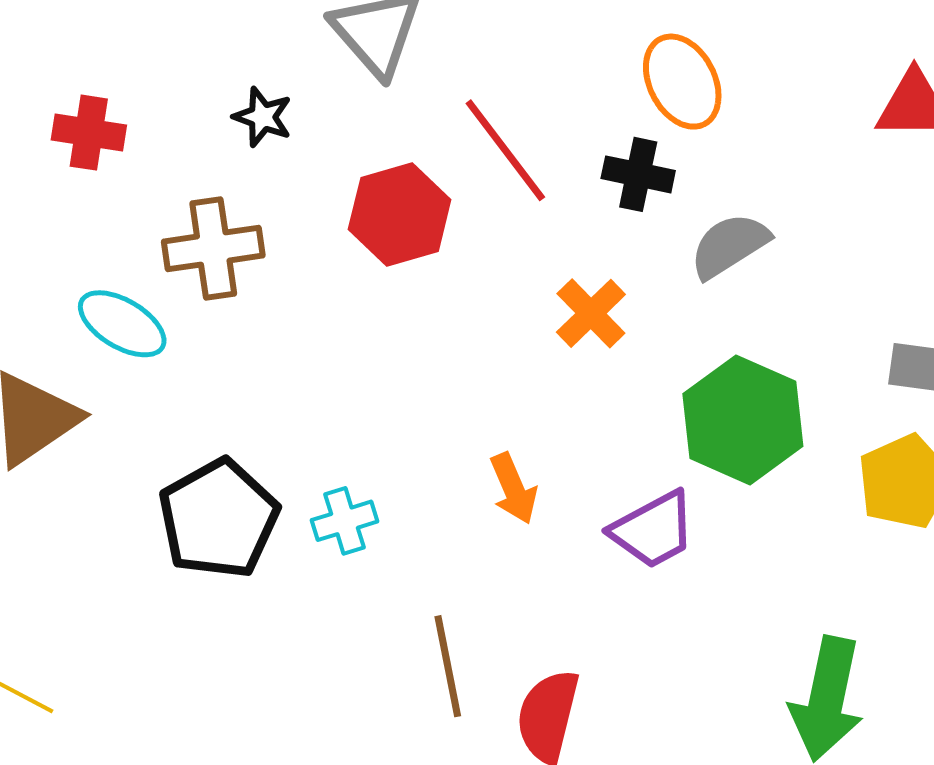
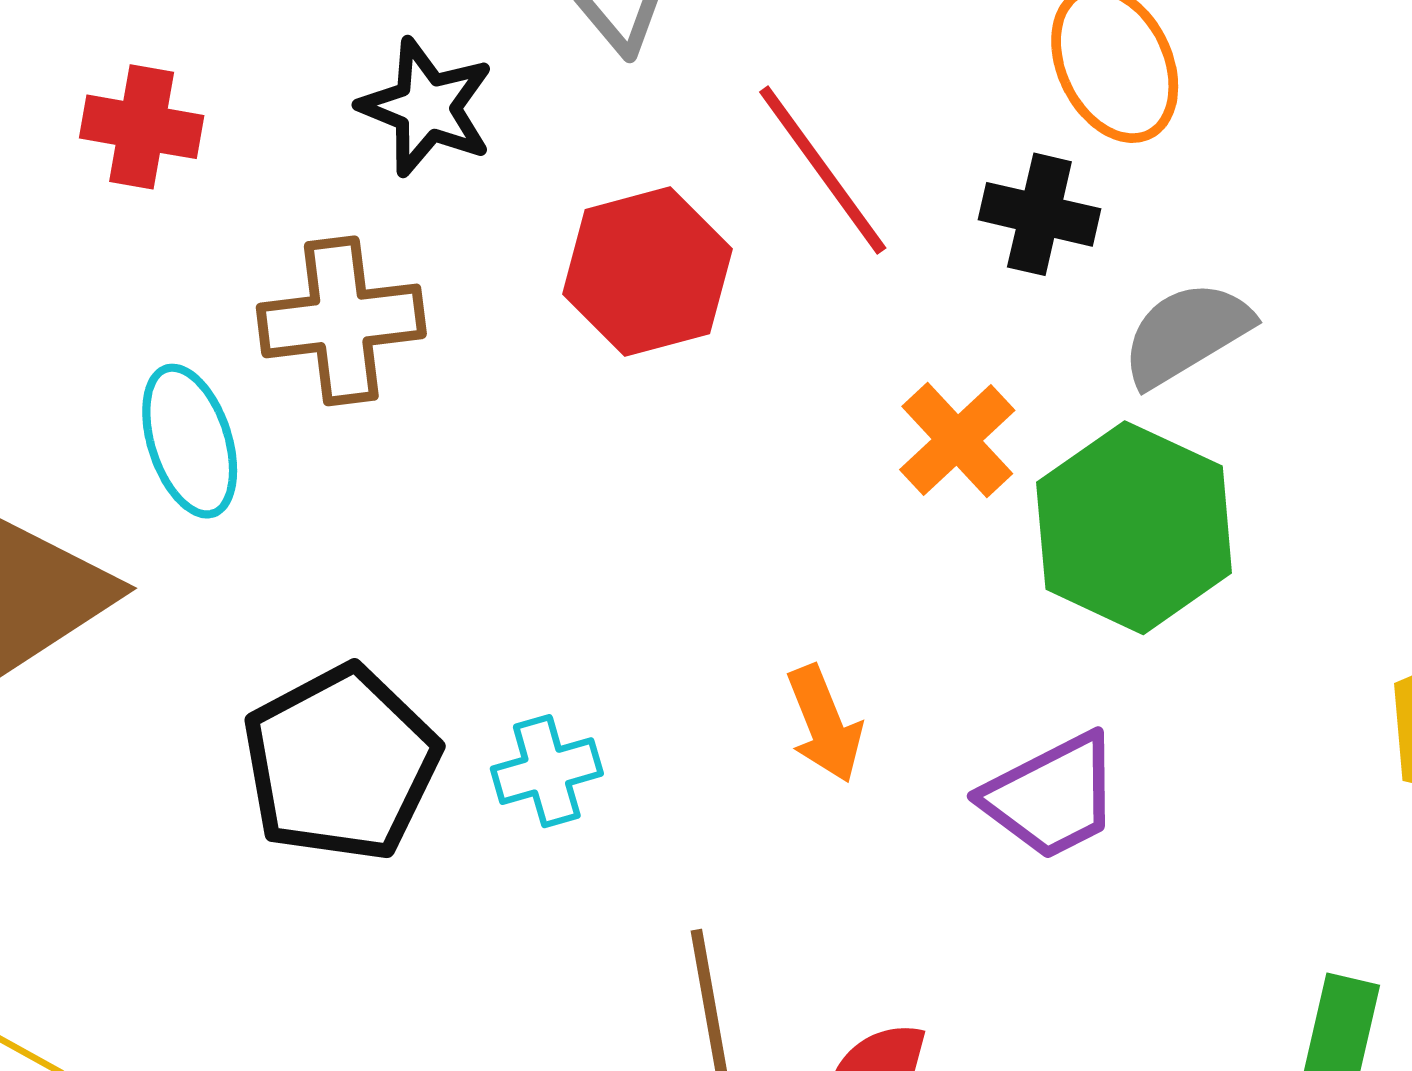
black star: (263, 117) -> (427, 107), size x1.4
cyan ellipse: (122, 324) -> (190, 441), turned 40
green hexagon: (743, 420) -> (1134, 528), moved

